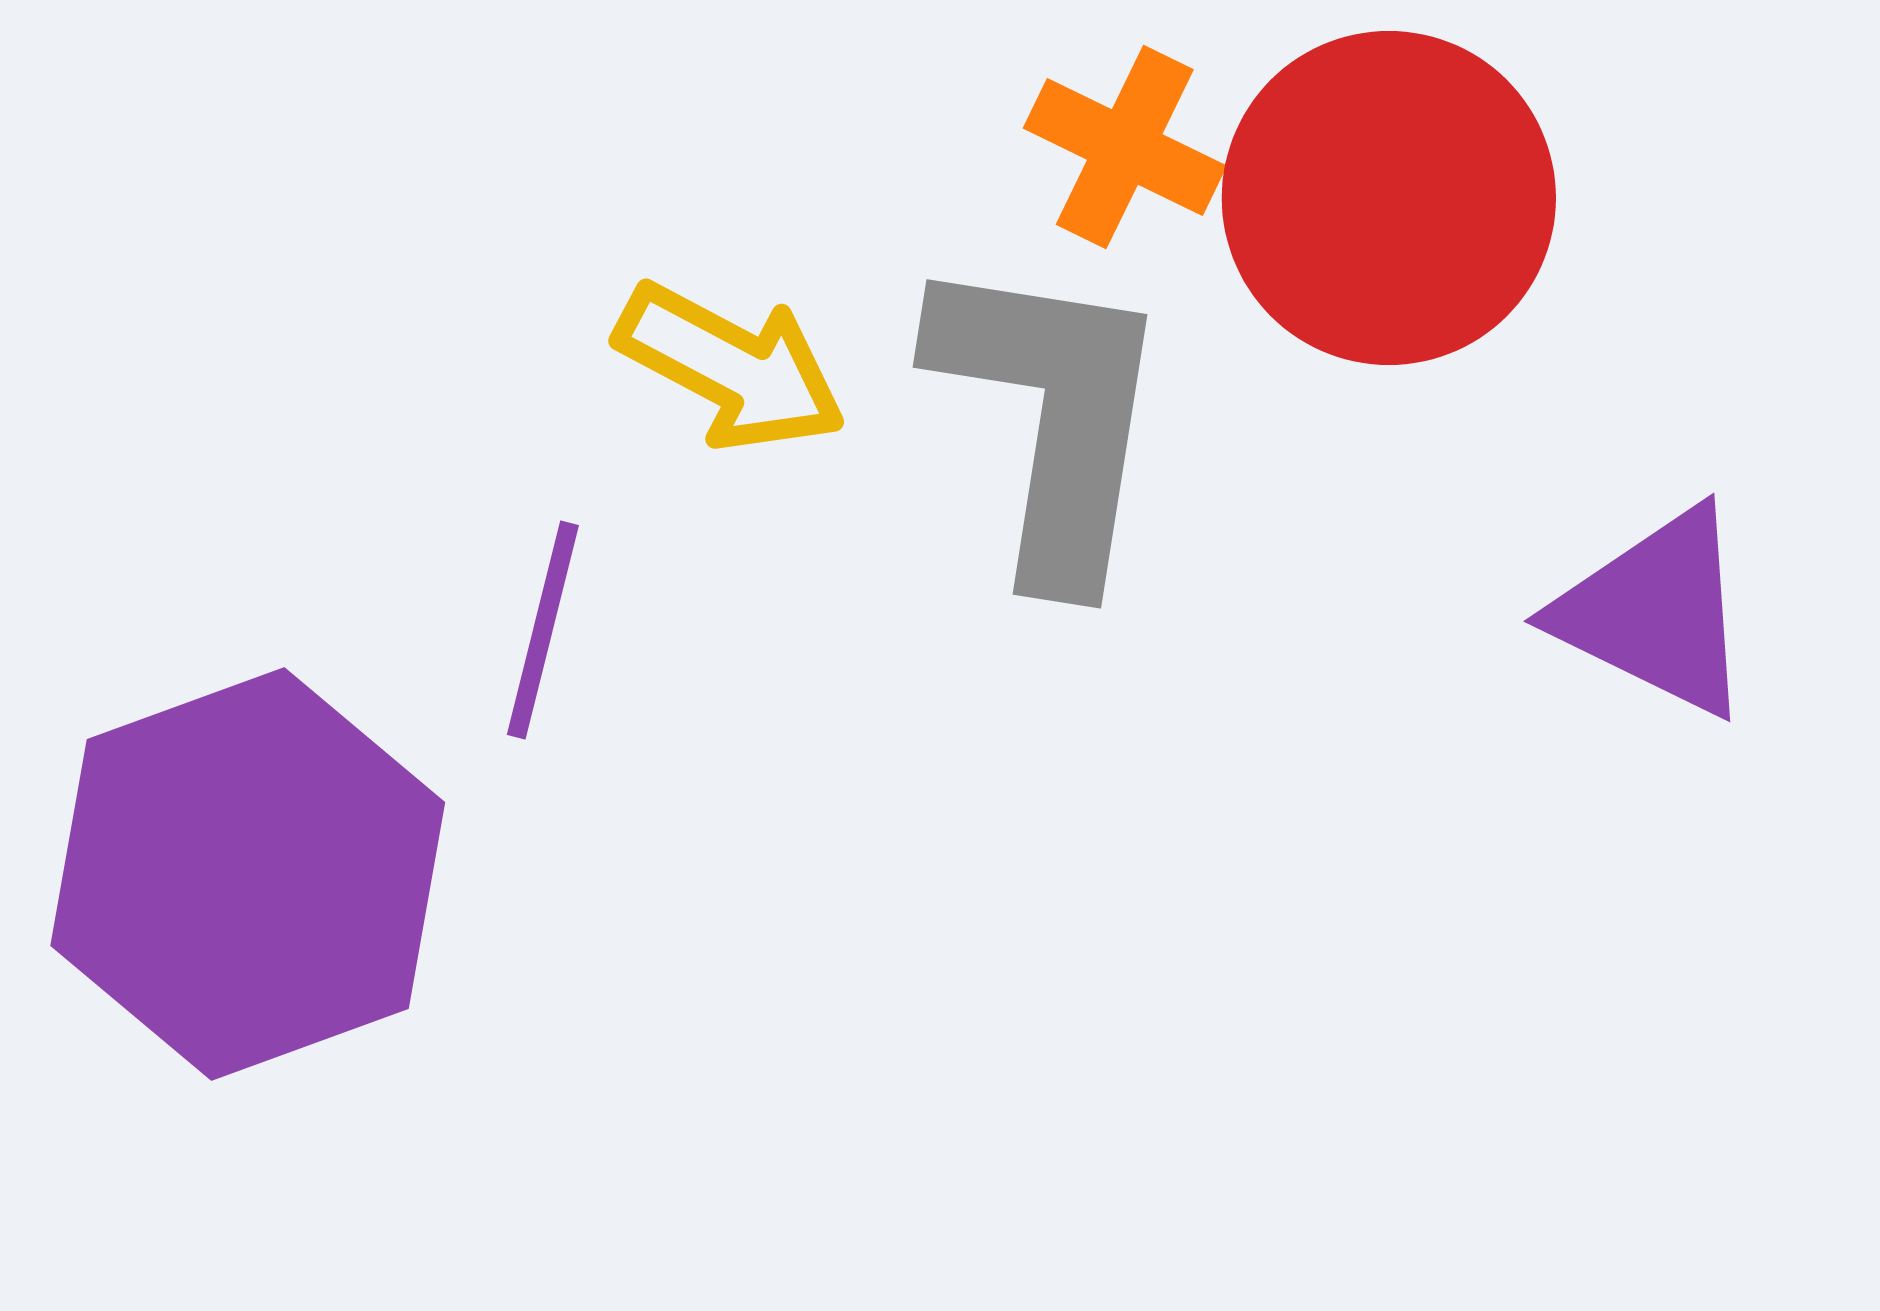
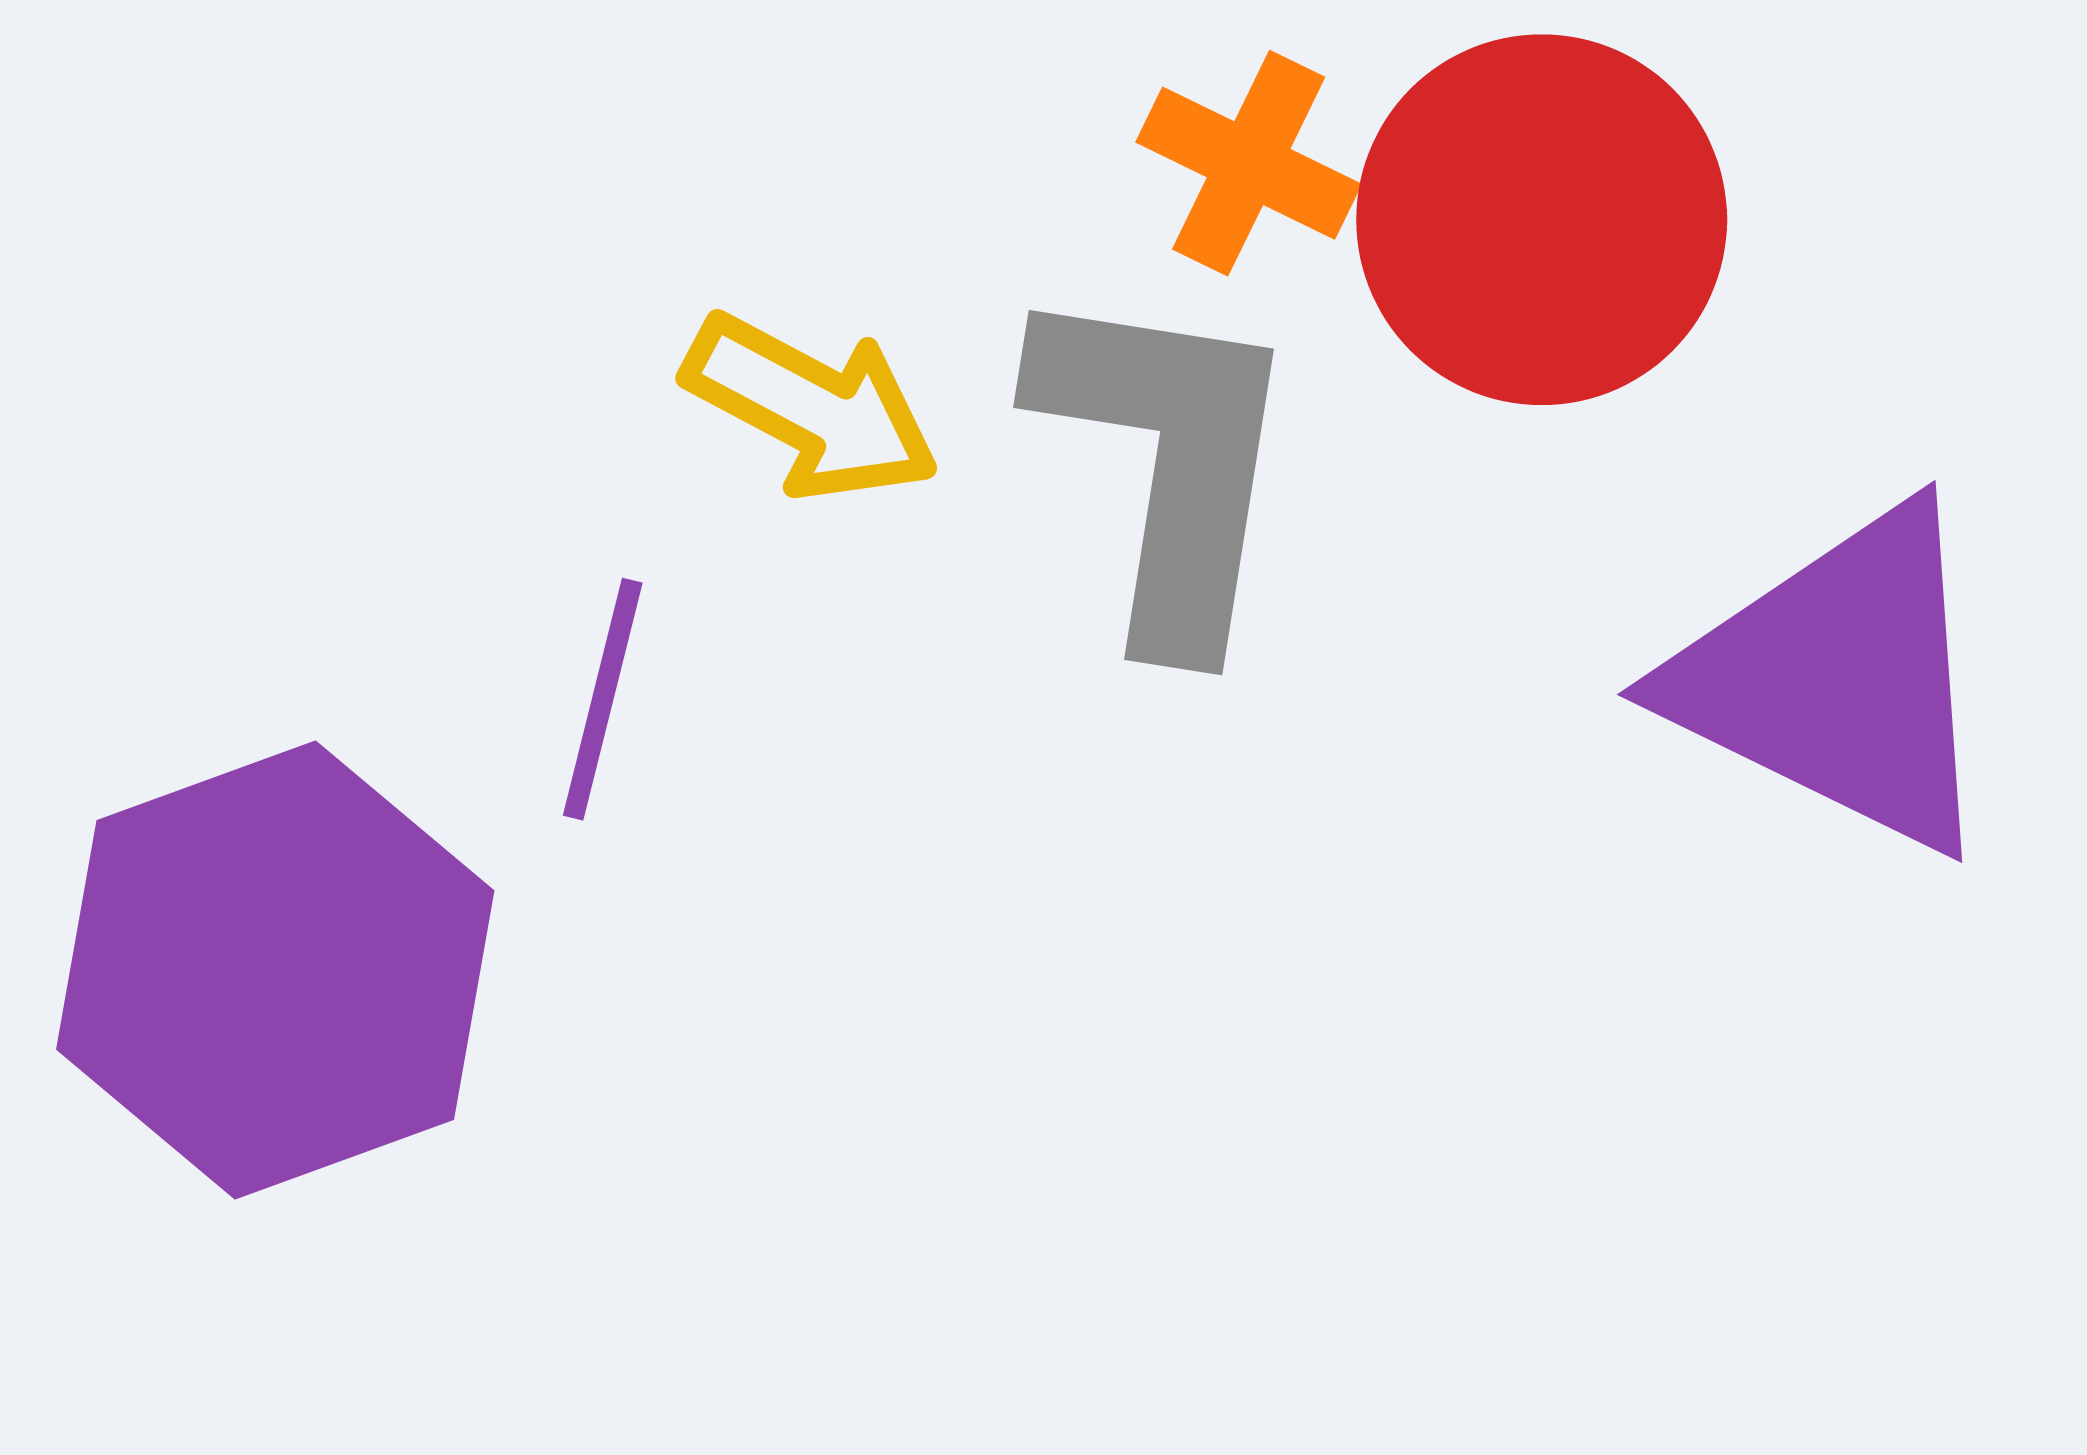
purple triangle: (1656, 612) -> (1838, 679), size x1.5

